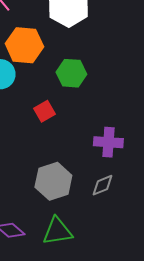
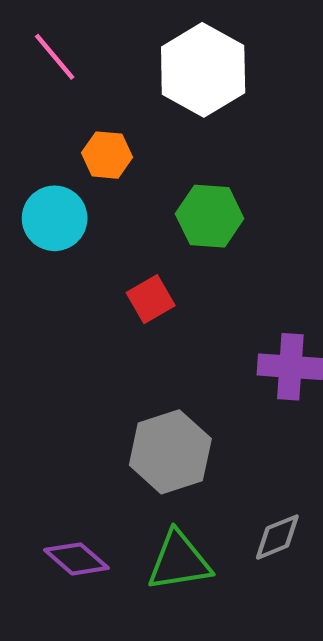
orange hexagon: (24, 45) -> (107, 155), size x0.6
gray diamond: (102, 185) -> (277, 537), moved

